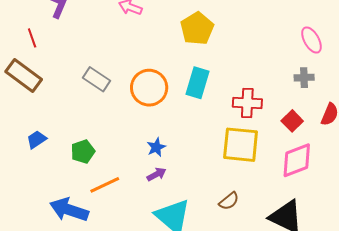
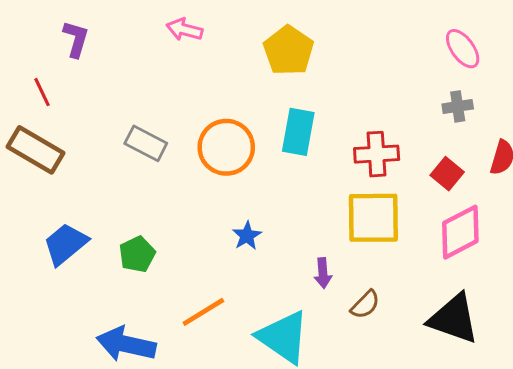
blue trapezoid: (37, 139) -> (66, 244), size x1.5
purple arrow: (157, 174) -> (323, 273), moved, turned 120
orange line: (105, 185) -> (203, 312), moved

